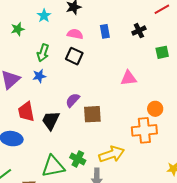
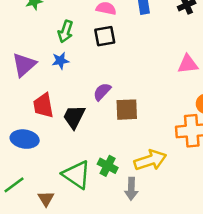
black square: (74, 56) -> (105, 36), turned -36
pink triangle: (129, 78) -> (188, 64), moved
green triangle: (53, 166) -> (76, 175), turned 45

